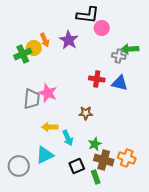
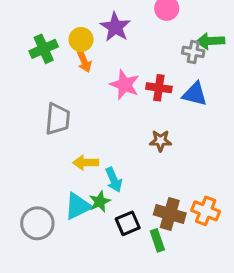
orange arrow: (45, 40) -> (84, 61), moved
yellow circle: (34, 48) -> (81, 39), moved
pink star: (48, 93) -> (125, 85), moved
brown star: (86, 113) -> (160, 141), moved
green star: (95, 144) -> (100, 202), moved

